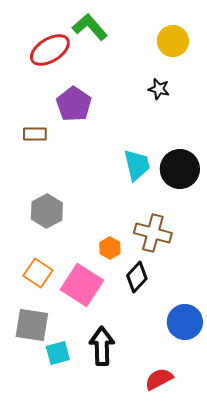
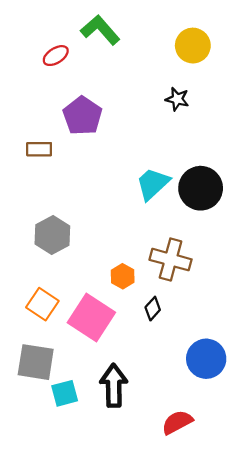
red ellipse: (50, 50) -> (56, 56), size x0.6
cyan trapezoid: (137, 165) -> (153, 184), turned -120
black diamond: (137, 277) -> (153, 309), size x0.7

